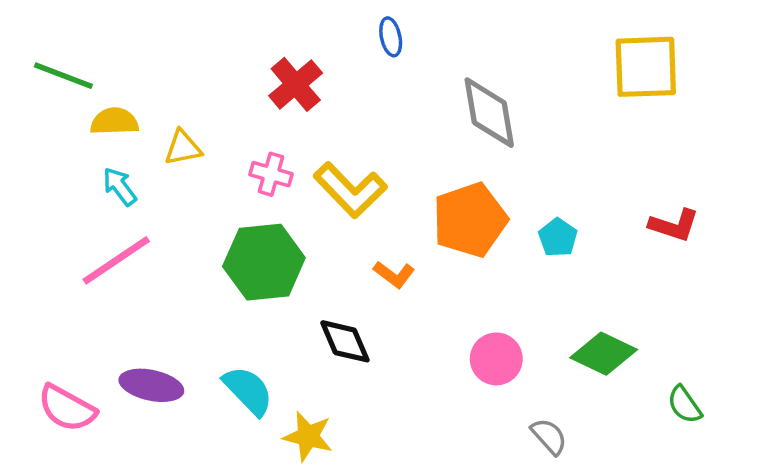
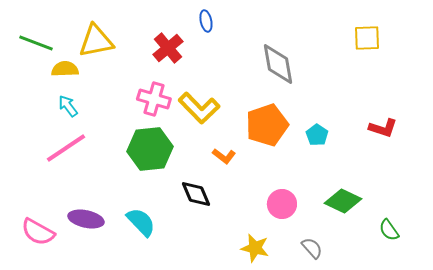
blue ellipse: (391, 37) -> (206, 21), moved
yellow square: (646, 67) -> (367, 38), size x0.7
yellow triangle: (183, 148) -> (96, 41), moved, size x1.6
pink cross: (271, 174) -> (154, 99), size x1.4
yellow star: (308, 436) -> (255, 248), moved

